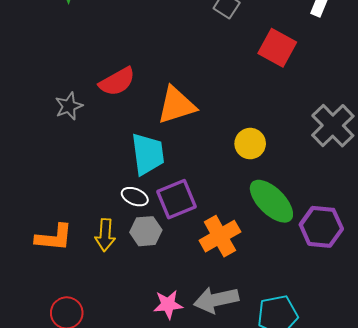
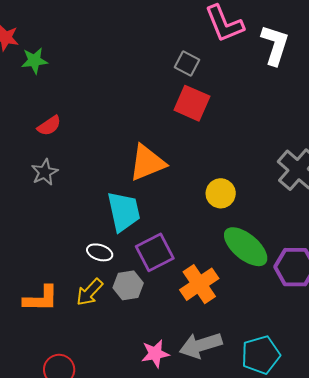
red square: (277, 48) -> (192, 103), moved
red semicircle: (117, 82) -> (49, 126), moved, size x0.7
white ellipse: (135, 197) -> (100, 252), moved
yellow arrow: (105, 235) -> (90, 292), turned 44

